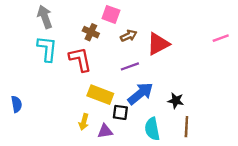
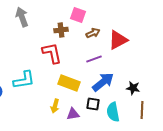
brown cross: (91, 32) -> (61, 30), turned -32
cyan L-shape: (47, 49) -> (24, 80), moved, turned 75
black square: (120, 112) -> (93, 104), moved

